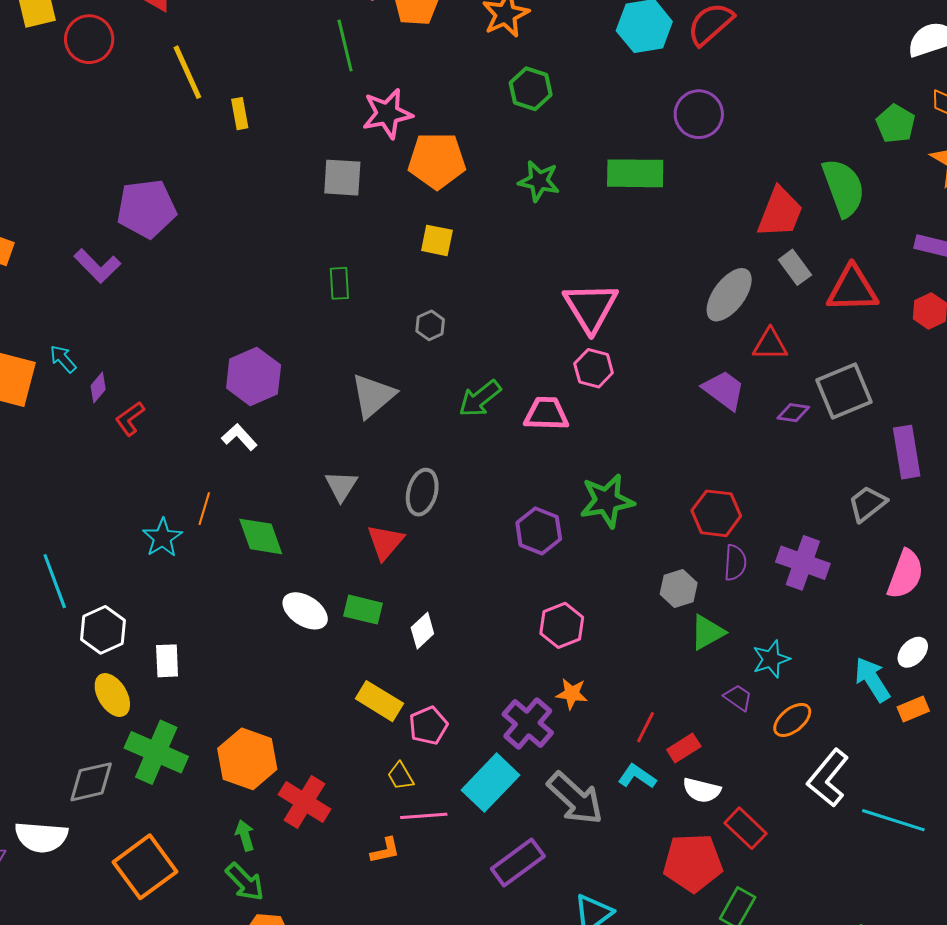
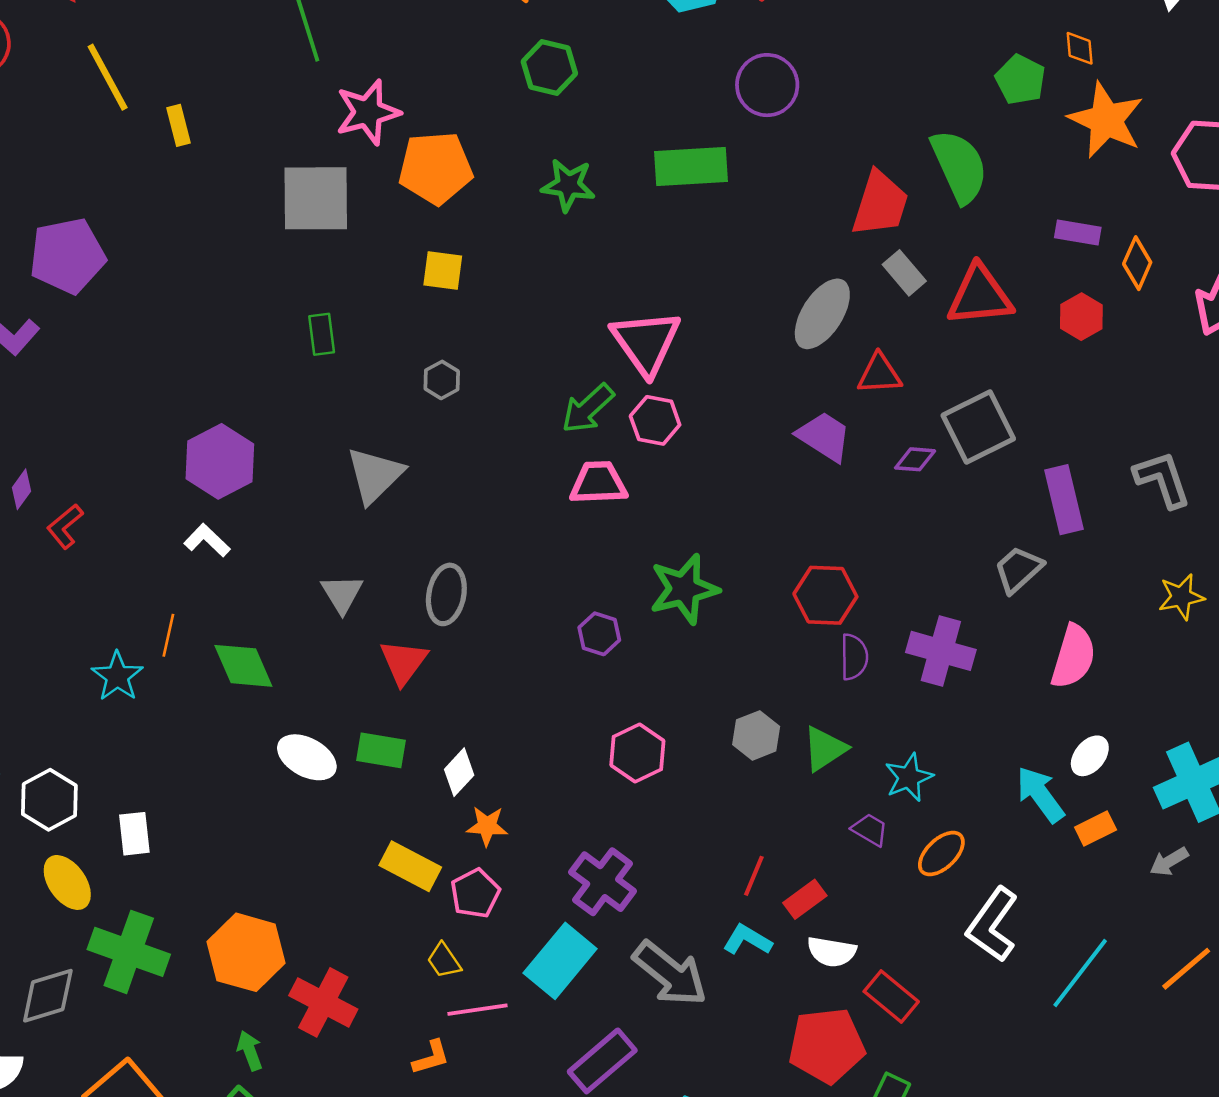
gray square: (342, 178) -> (316, 198), size x1.4
green arrow: (480, 399) -> (588, 408), moved
purple hexagon: (539, 531) -> (599, 634), size x0.7
gray hexagon: (679, 588) -> (756, 735), moved
orange star: (572, 694) -> (487, 826), moved
cyan line: (893, 820) -> (1080, 973), turned -66

